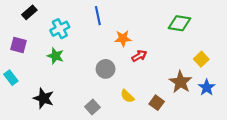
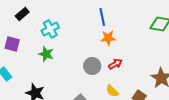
blue line: (98, 16) -> (102, 17), moved
red arrow: (139, 56) -> (115, 64), moved

